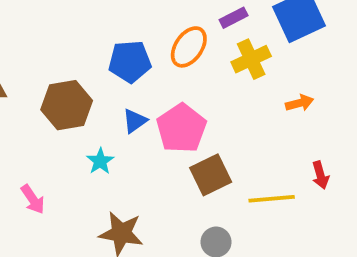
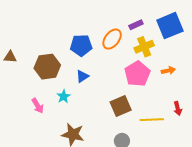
pink pentagon: (181, 128) -> (137, 74), moved
pink arrow: (33, 199) -> (38, 106), moved

